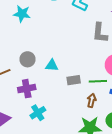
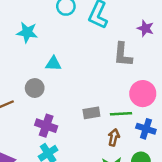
cyan triangle: (52, 65) -> (53, 64), moved
purple cross: (27, 89) -> (46, 126), moved, turned 30

